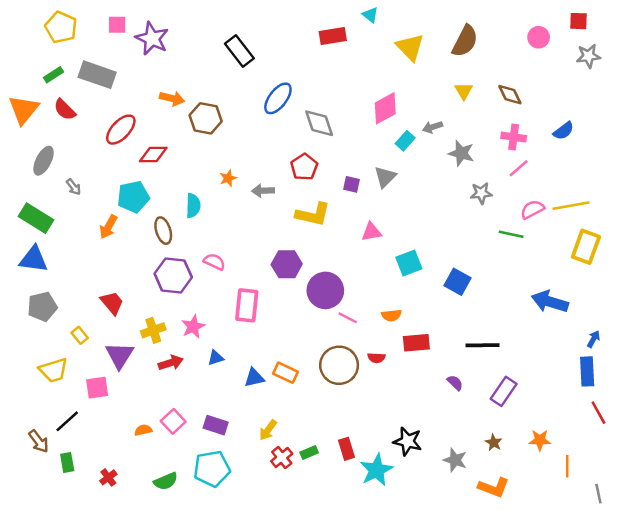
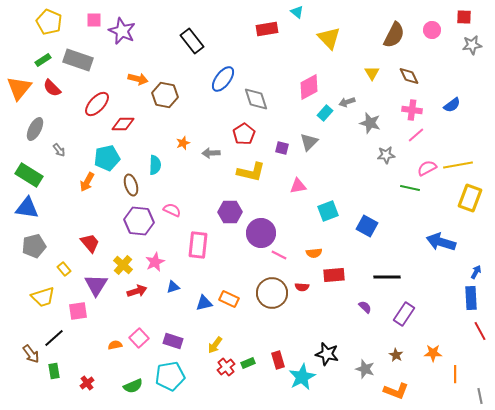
brown semicircle: (465, 41) -> (394, 35), moved
yellow cross: (153, 330) -> (123, 265), turned -30

